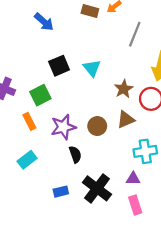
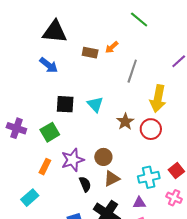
black square: (59, 66) -> (65, 104), turned 30
brown triangle: (126, 120) -> (112, 179), moved
orange rectangle: (29, 121) -> (45, 167), moved, turned 56
cyan rectangle: (27, 160) -> (30, 198), moved

